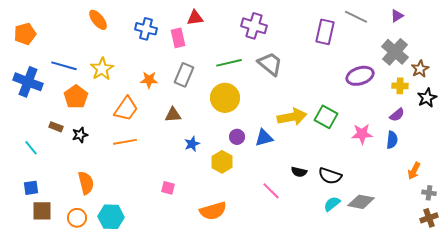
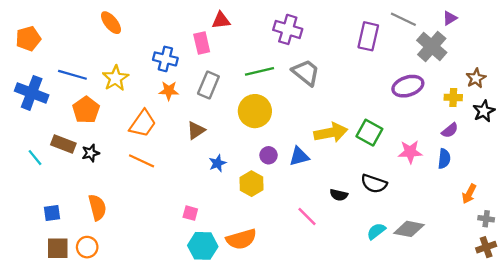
blue cross: (146, 29) -> (165, 59), moved
gray cross: (395, 52) -> (432, 46), moved
brown triangle: (173, 115) -> (196, 130), turned -30
brown rectangle: (56, 127) -> (63, 144), size x1.5
orange line: (125, 142) -> (142, 161), turned 35
cyan line: (31, 148) -> (35, 158), moved
black semicircle: (330, 176) -> (374, 184), moved
blue square: (31, 188) -> (52, 213), moved
brown square: (42, 211) -> (58, 248), moved
cyan hexagon: (111, 217) -> (203, 246), moved

